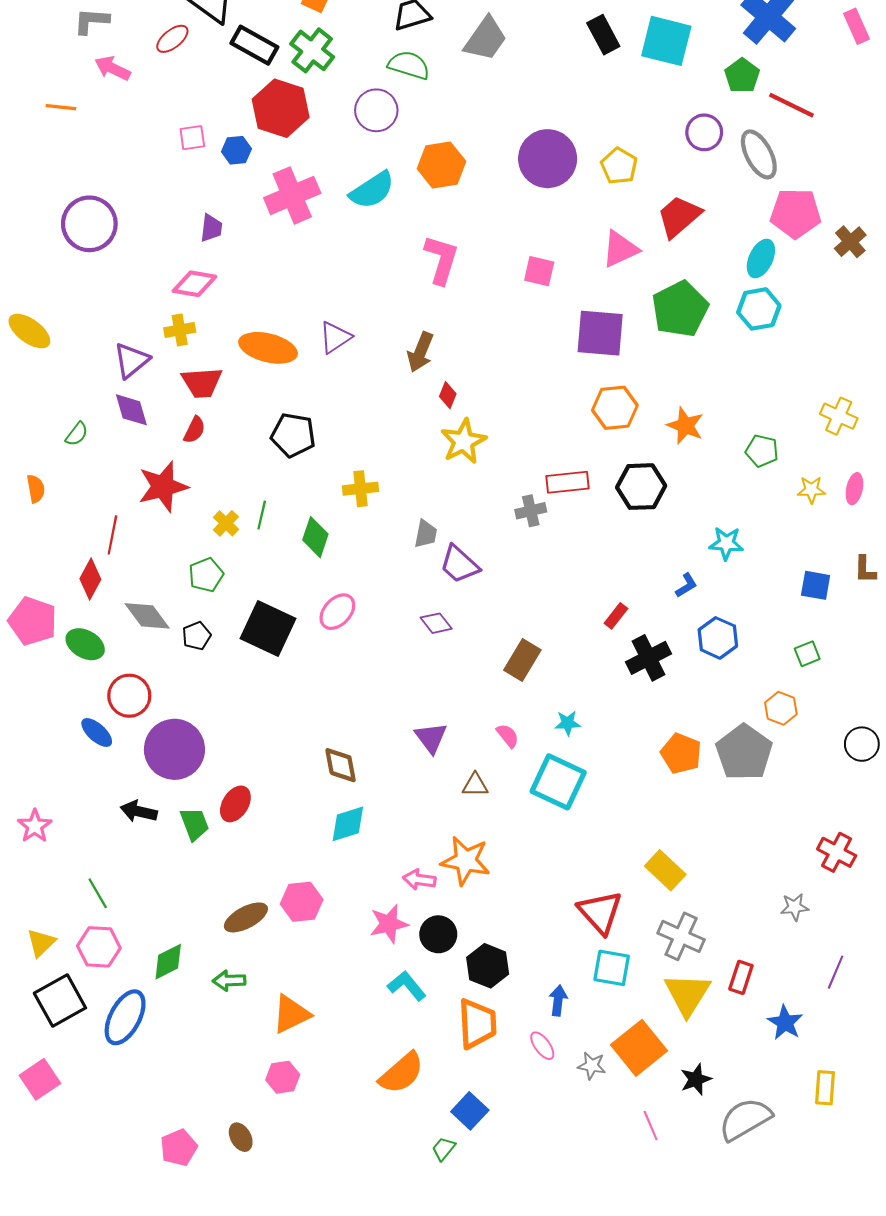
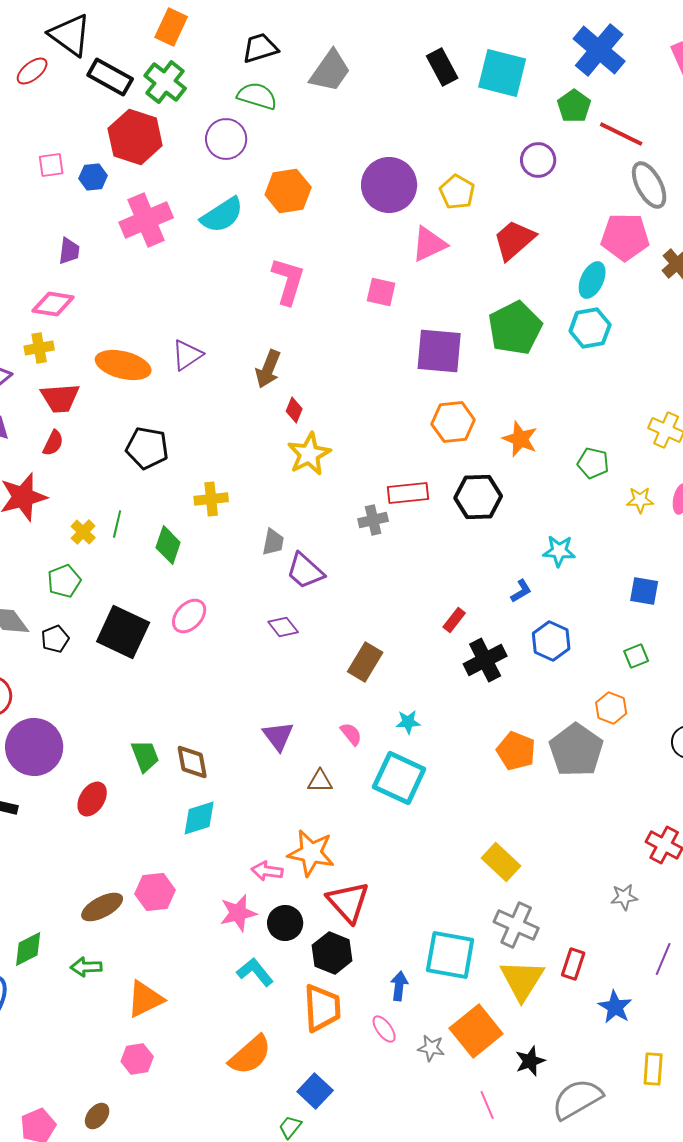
gray ellipse: (759, 154) -> (649, 185), moved
pink triangle: (620, 249) -> (429, 244), moved
green trapezoid: (194, 824) -> (145, 756), moved
red triangle: (600, 912) -> (348, 902), moved
cyan square: (612, 968) -> (450, 955), size x1.4
brown ellipse: (241, 1137) -> (97, 1116), turned 68

